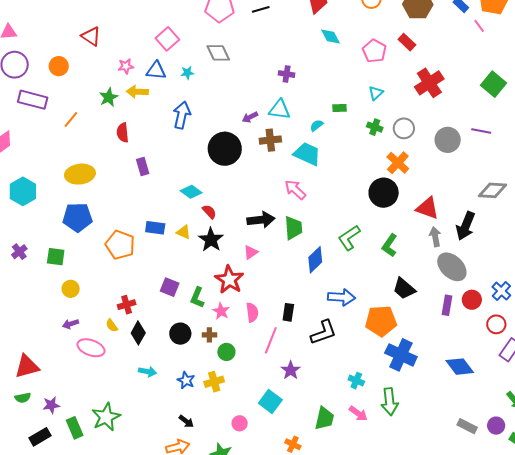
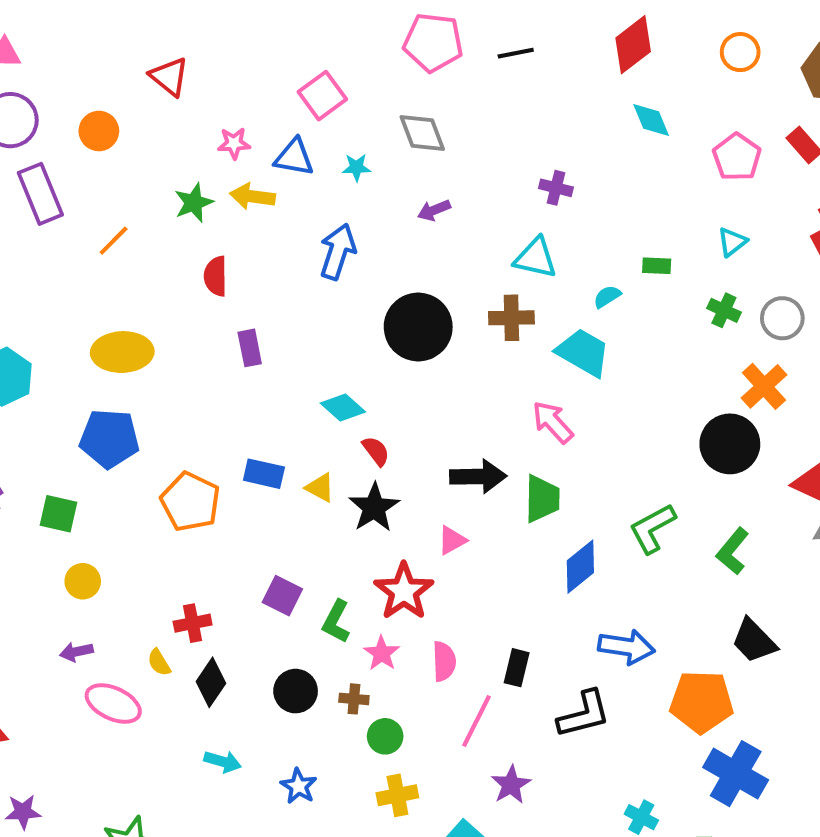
purple rectangle: (33, 100) -> (40, 194), turned 48
purple arrow: (250, 117) -> (434, 210), moved
yellow cross: (214, 382) -> (397, 795), moved

